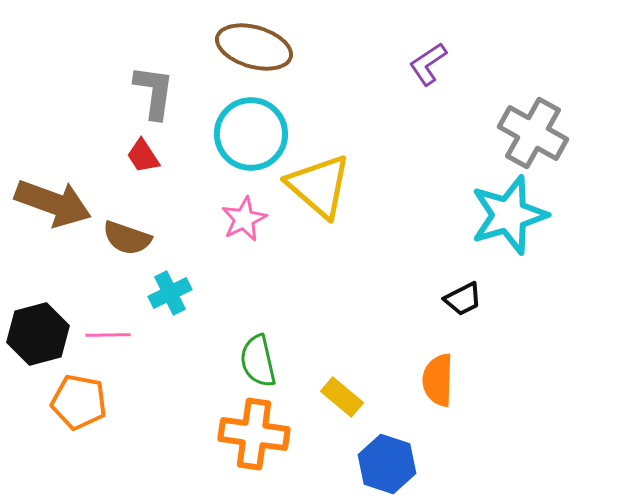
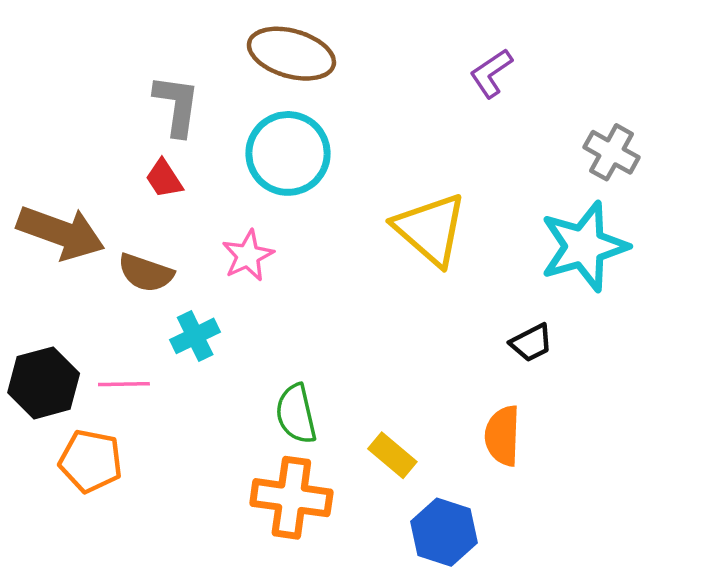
gray cross: (533, 133) -> (612, 152), size x0.7
yellow triangle: (319, 186) -> (430, 229), moved
pink star: (244, 219) -> (248, 256), moved

